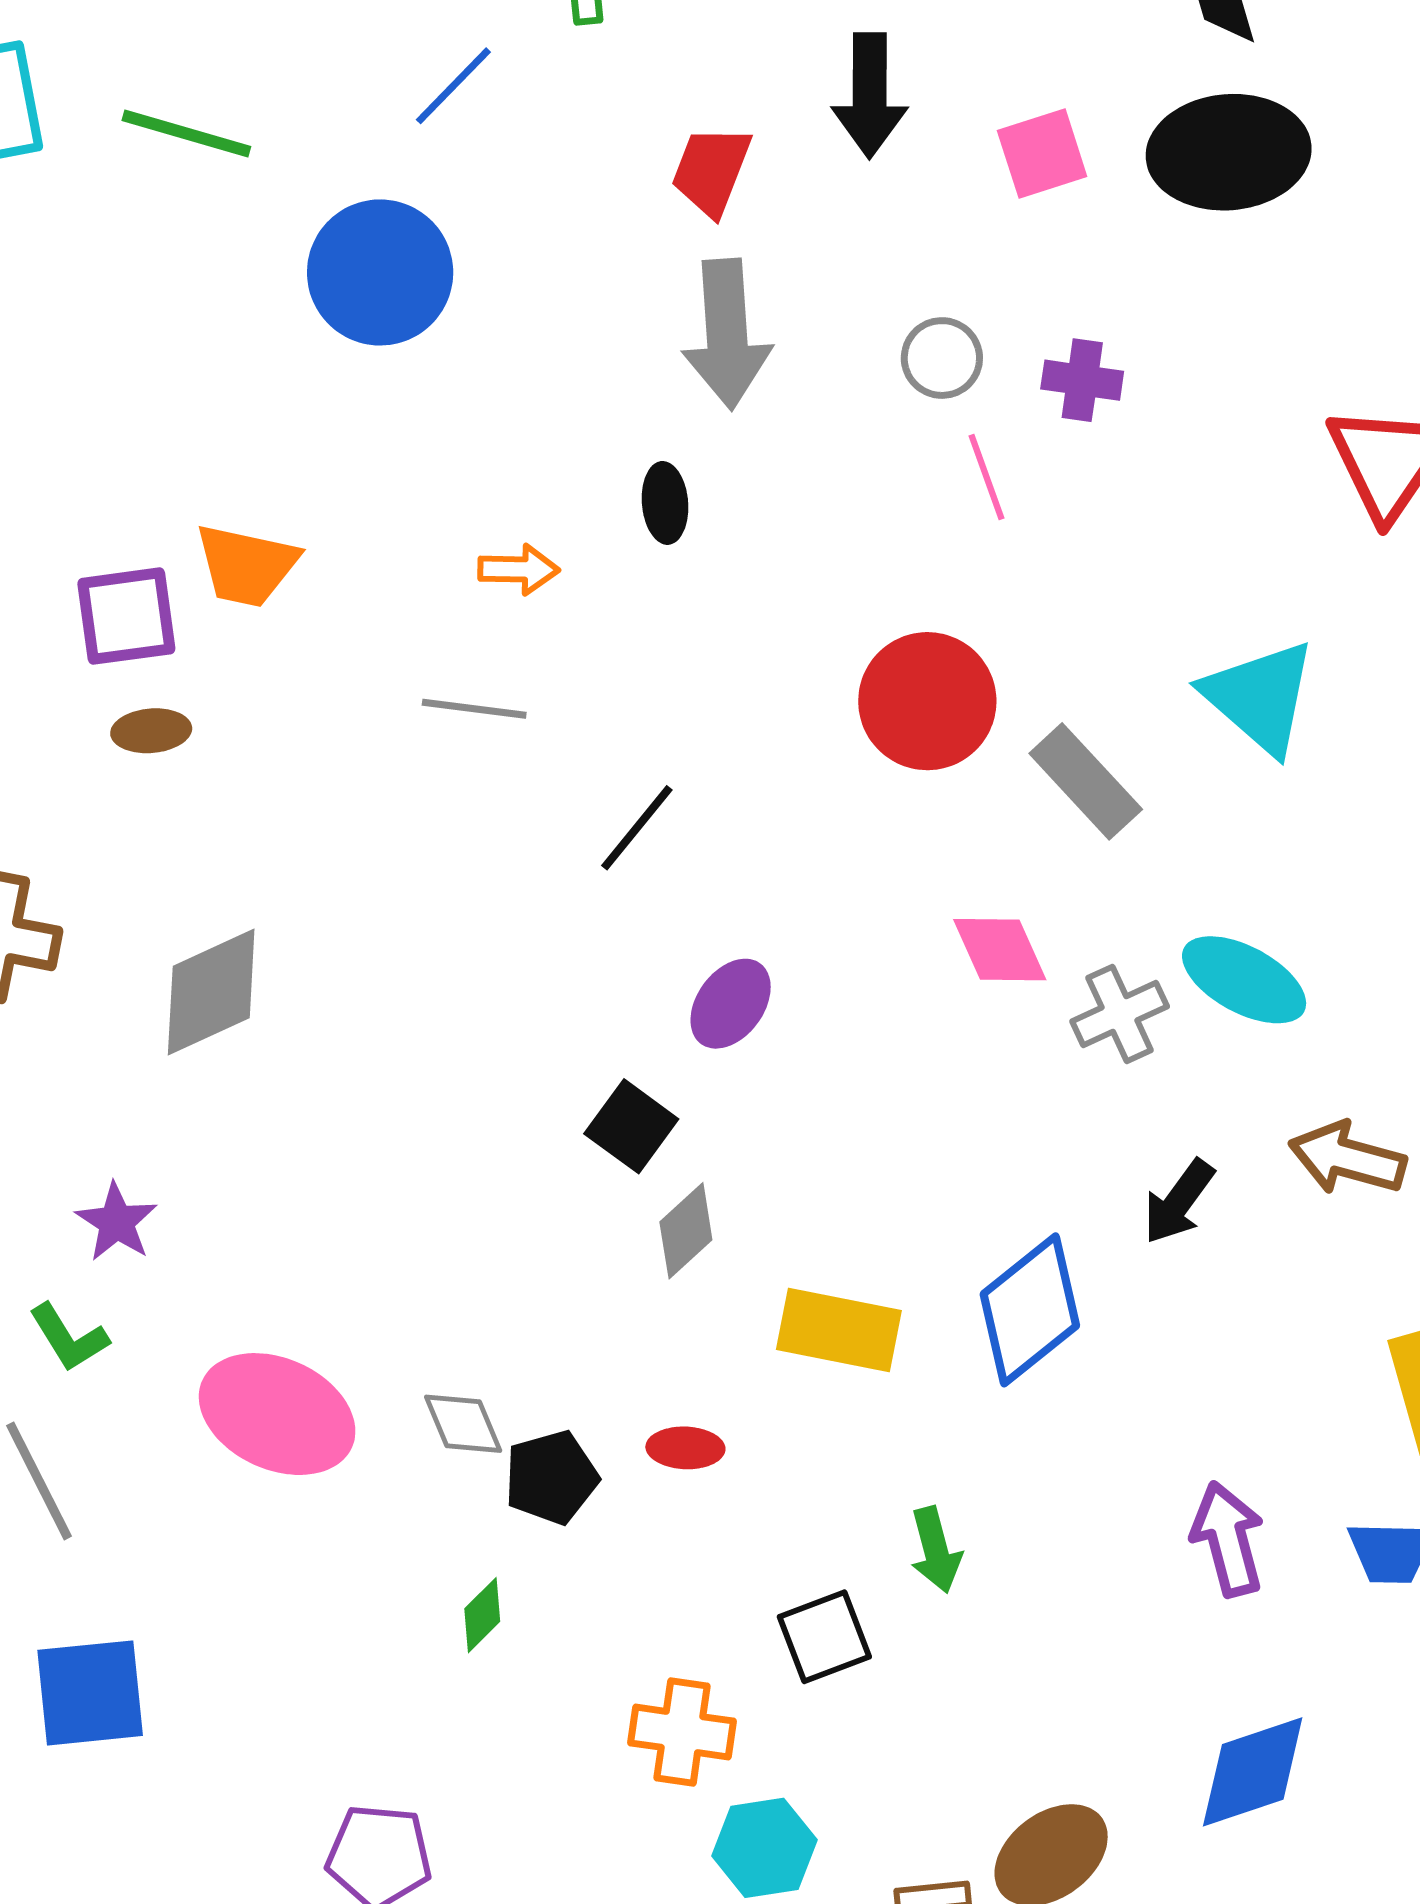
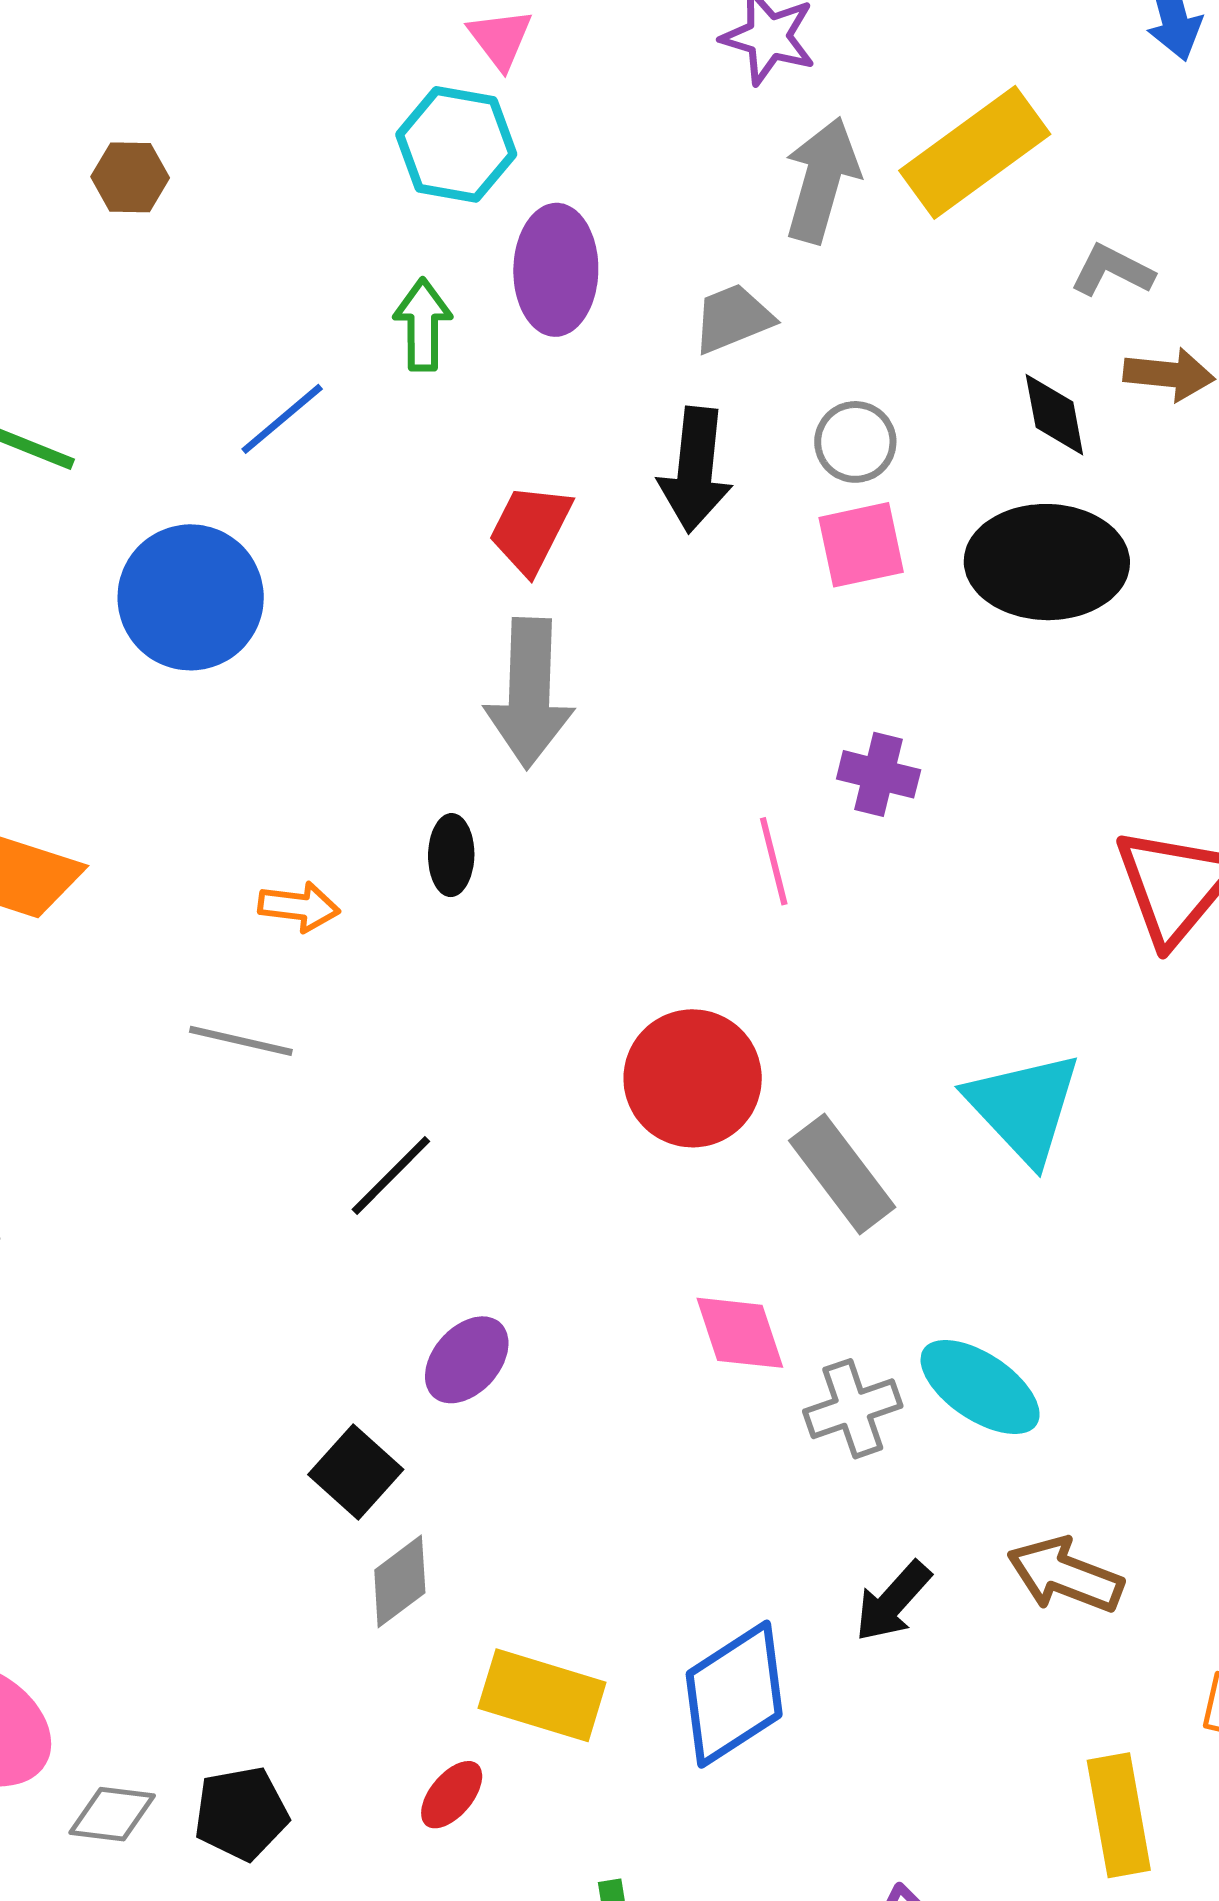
gray circle: (942, 358) -> (855, 442), moved
gray diamond: (463, 1424) -> (112, 1814), moved, turned -66
red ellipse: (685, 1448) -> (452, 1795), moved, turned -58

